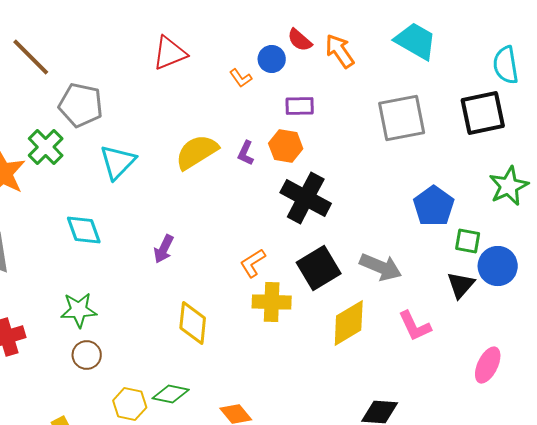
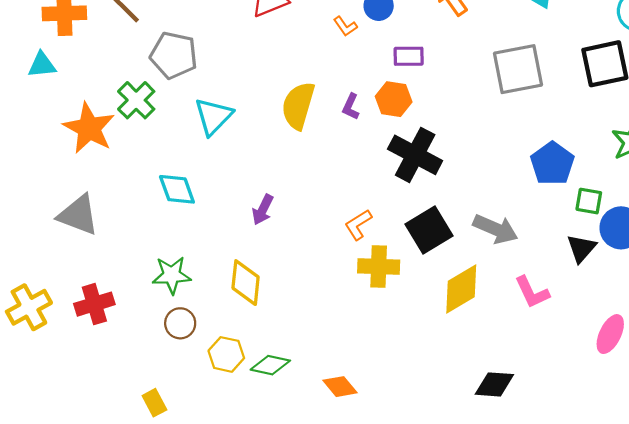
yellow semicircle: (197, 152) -> (298, 106), turned -42
yellow diamond: (193, 323) -> (246, 283), moved
yellow hexagon: (130, 404) -> (226, 354), moved

